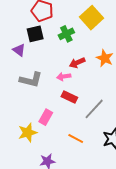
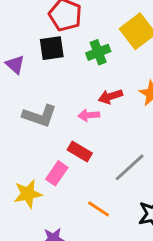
purple triangle: (19, 50) -> (15, 65), moved
red rectangle: (69, 97) -> (80, 151), moved

